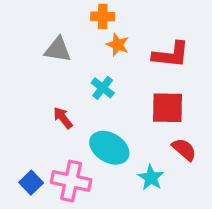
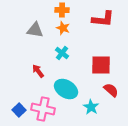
orange star: (118, 45) -> (63, 28), moved
red L-shape: (171, 55) -> (103, 19), moved

